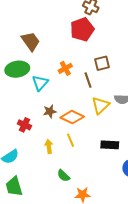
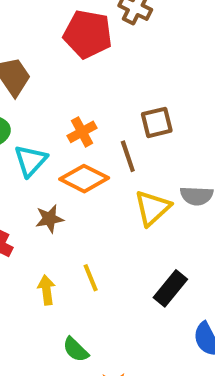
red pentagon: (82, 29) -> (88, 34), moved, turned 30
orange diamond: (72, 117) -> (84, 179), moved
black rectangle: (110, 145) -> (170, 288), turned -54

